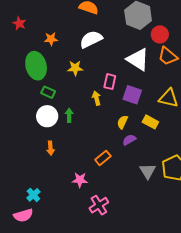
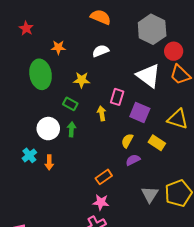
white semicircle: (91, 39) -> (101, 51), size x0.7
green rectangle: (48, 92) -> (70, 104), moved
pink star: (80, 180) -> (101, 202), moved
cyan cross: (33, 195) -> (29, 155), moved

